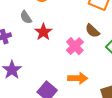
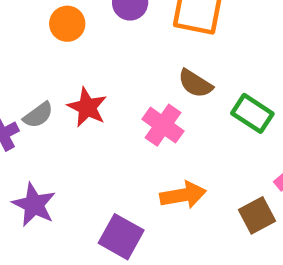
gray semicircle: (26, 17) -> (38, 115), moved, turned -80

